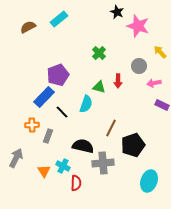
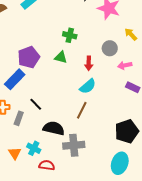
green cross: (99, 53) -> (70, 35), turned -32
green triangle: (99, 87) -> (61, 57), moved
cyan semicircle: (86, 104) -> (88, 86), moved, turned 30
black line: (62, 112) -> (36, 104), moved
black pentagon: (133, 145) -> (127, 131), moved
red semicircle: (76, 183) -> (47, 165), turned -84

